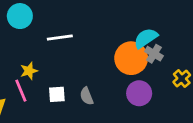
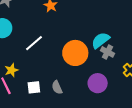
white line: (60, 37) -> (34, 43), turned -30
orange circle: (131, 58) -> (75, 53), moved

